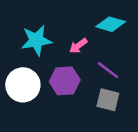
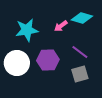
pink arrow: (78, 46) -> (61, 26), moved
gray square: (108, 100) -> (80, 74), turned -30

